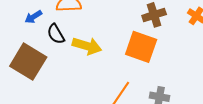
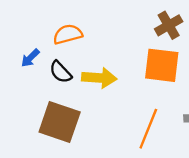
brown square: (28, 62) -> (60, 122), moved

